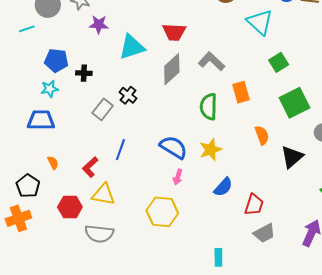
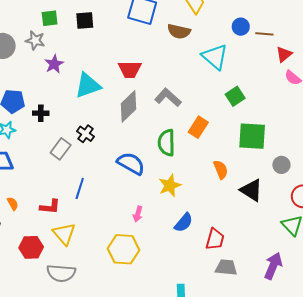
purple star: (99, 24) -> (54, 64), turned -30
orange rectangle: (241, 92) -> (198, 127), turned 50
green square: (294, 103) -> (252, 136), turned 32
blue semicircle: (173, 147) -> (131, 163), moved
black triangle: (292, 157) -> (251, 190), turned -45
red L-shape: (90, 167) -> (50, 207), turned -130
yellow triangle: (103, 194) -> (64, 234), turned 40
gray trapezoid: (264, 233) -> (226, 267), turned -145

